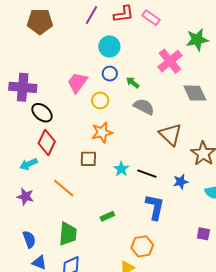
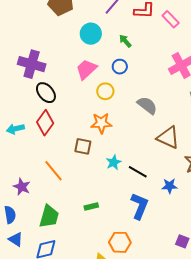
cyan circle: (109, 46) -> (91, 34), moved
green arrow: (133, 83) -> (125, 41), moved
brown triangle: (170, 134) -> (168, 138), turned -30
cyan arrow: (29, 164) -> (15, 129), moved
purple star: (25, 197) -> (22, 187), moved

